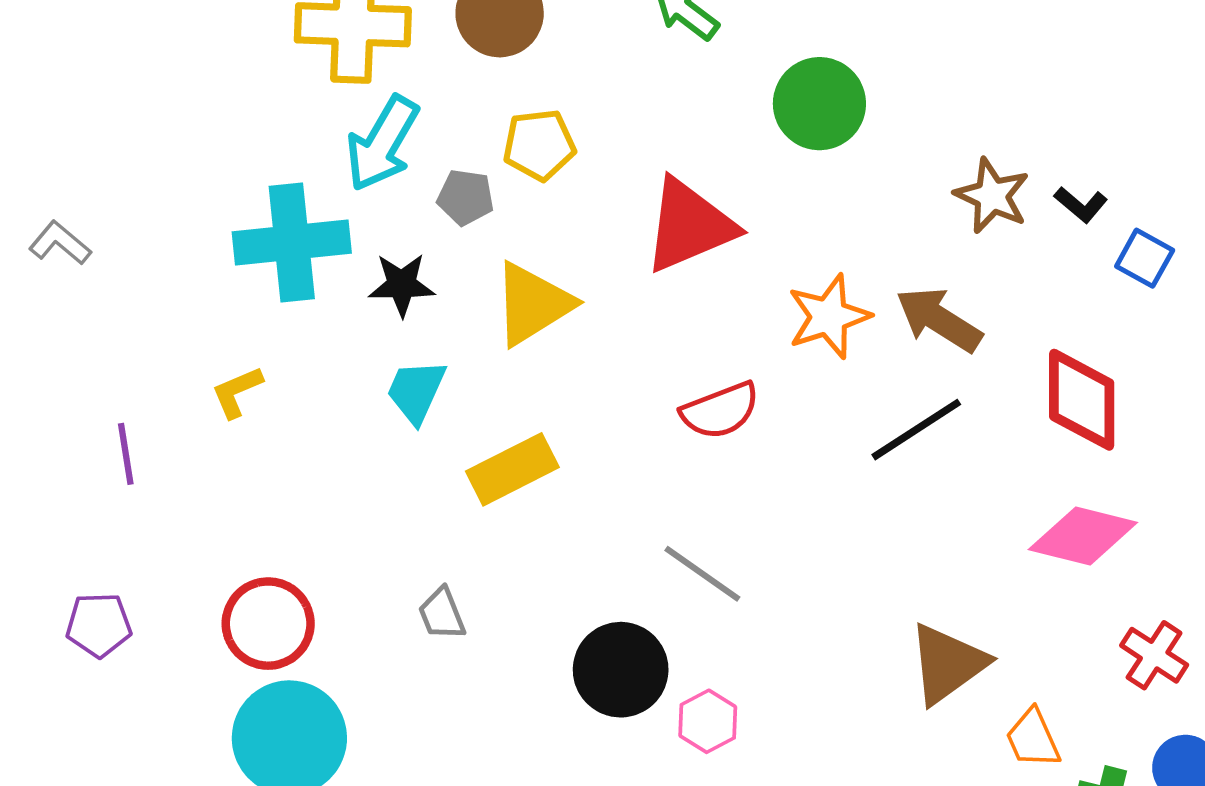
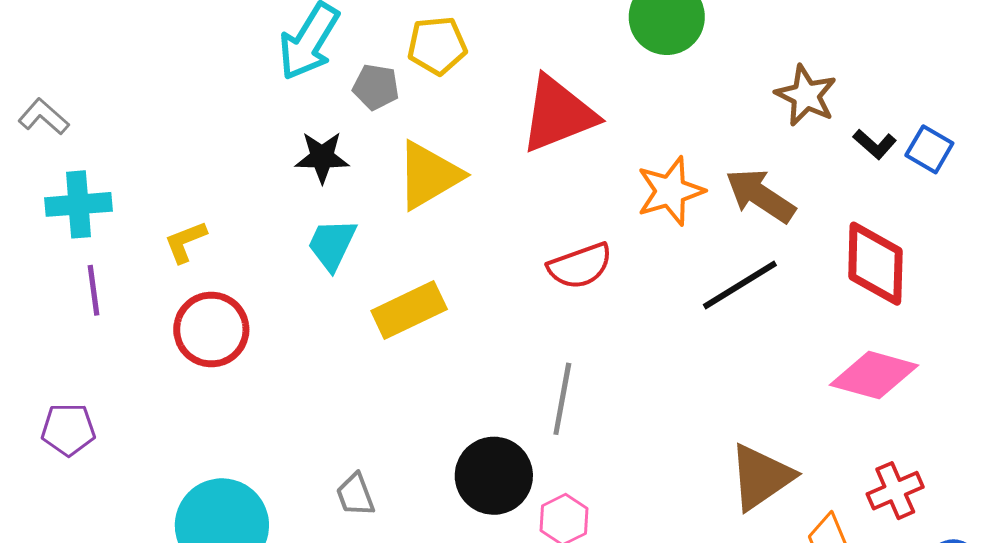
black L-shape: (1081, 205) -> (875, 144), moved
cyan cross: (292, 242) -> (78, 204), moved, size x0.7
gray line: (702, 574) -> (562, 399), turned 64
gray trapezoid: (442, 614) -> (355, 495), moved
red circle: (268, 624) -> (211, 330), moved
red cross: (1154, 655) -> (895, 491), moved, turned 32

